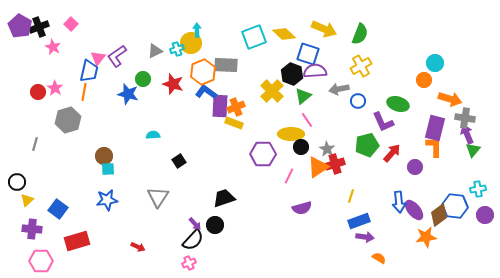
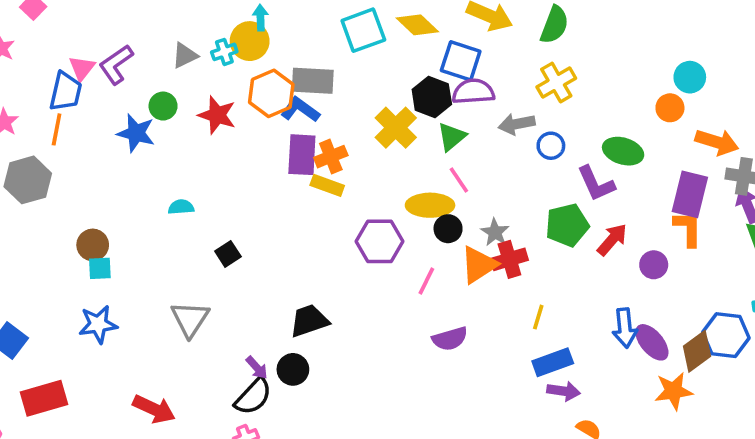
blue L-shape: (206, 92) -> (300, 110), moved
red arrow: (138, 247) -> (154, 409), size x1.6

